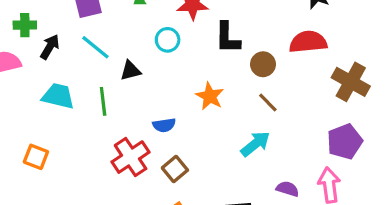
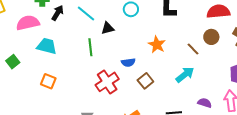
brown circle: (263, 64) -> (211, 37), moved
cyan trapezoid: (58, 96) -> (47, 46), moved
brown square: (175, 169) -> (145, 81), moved

